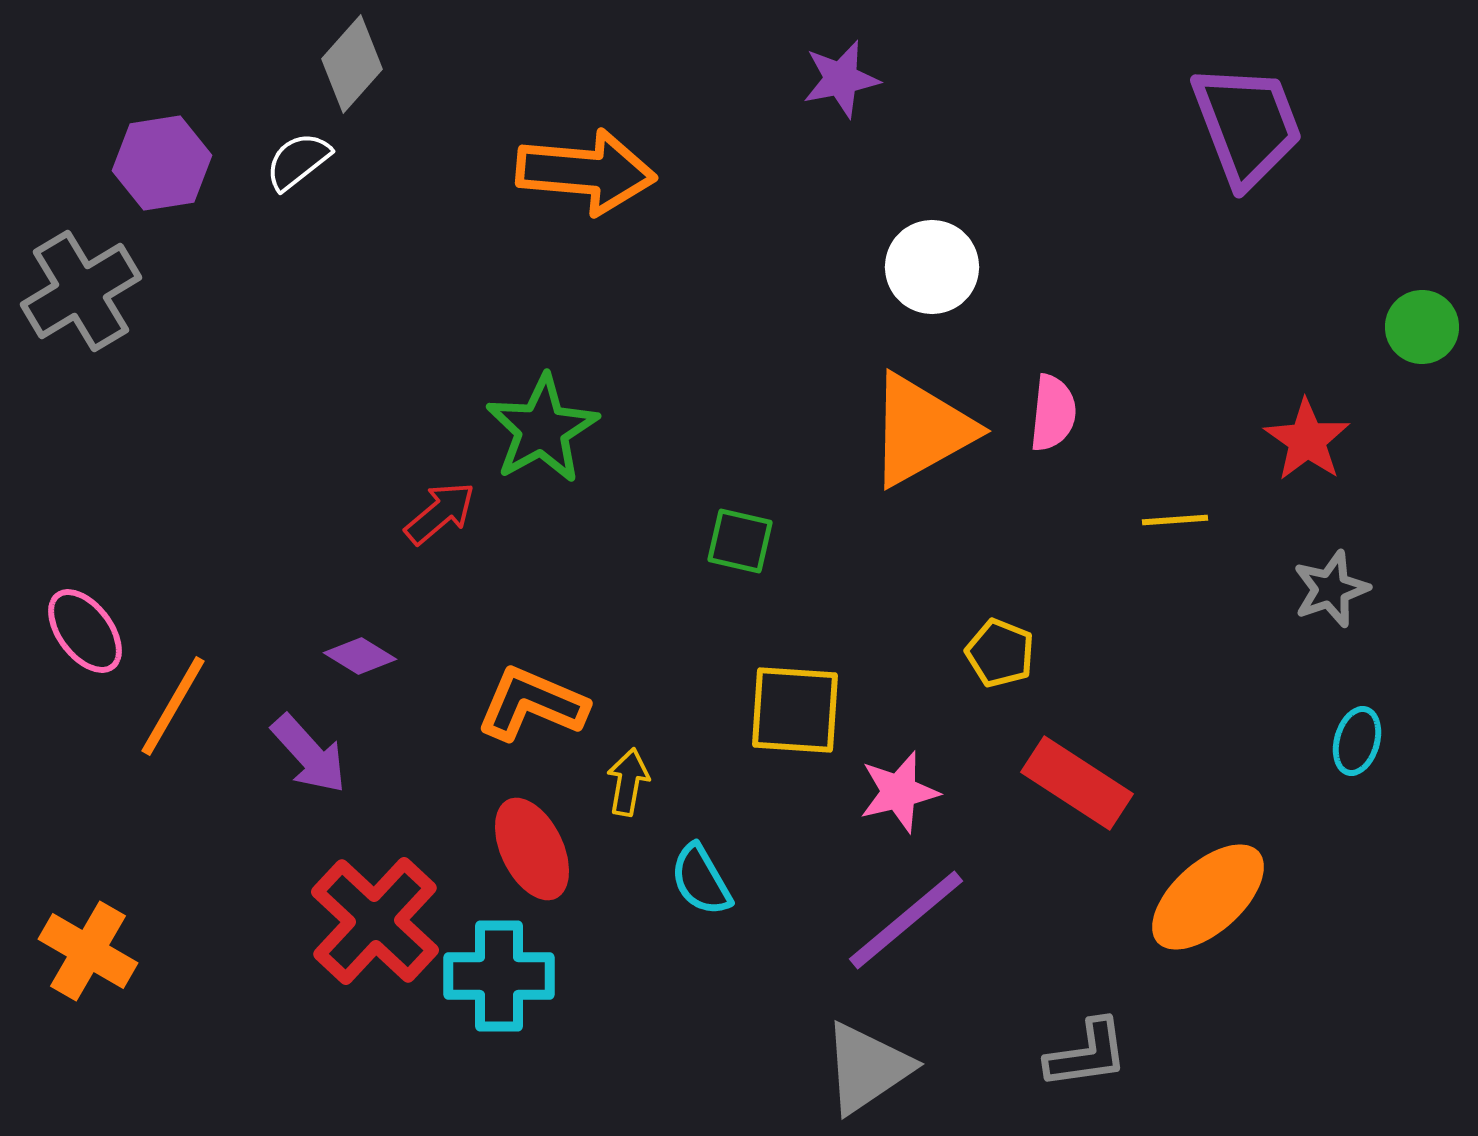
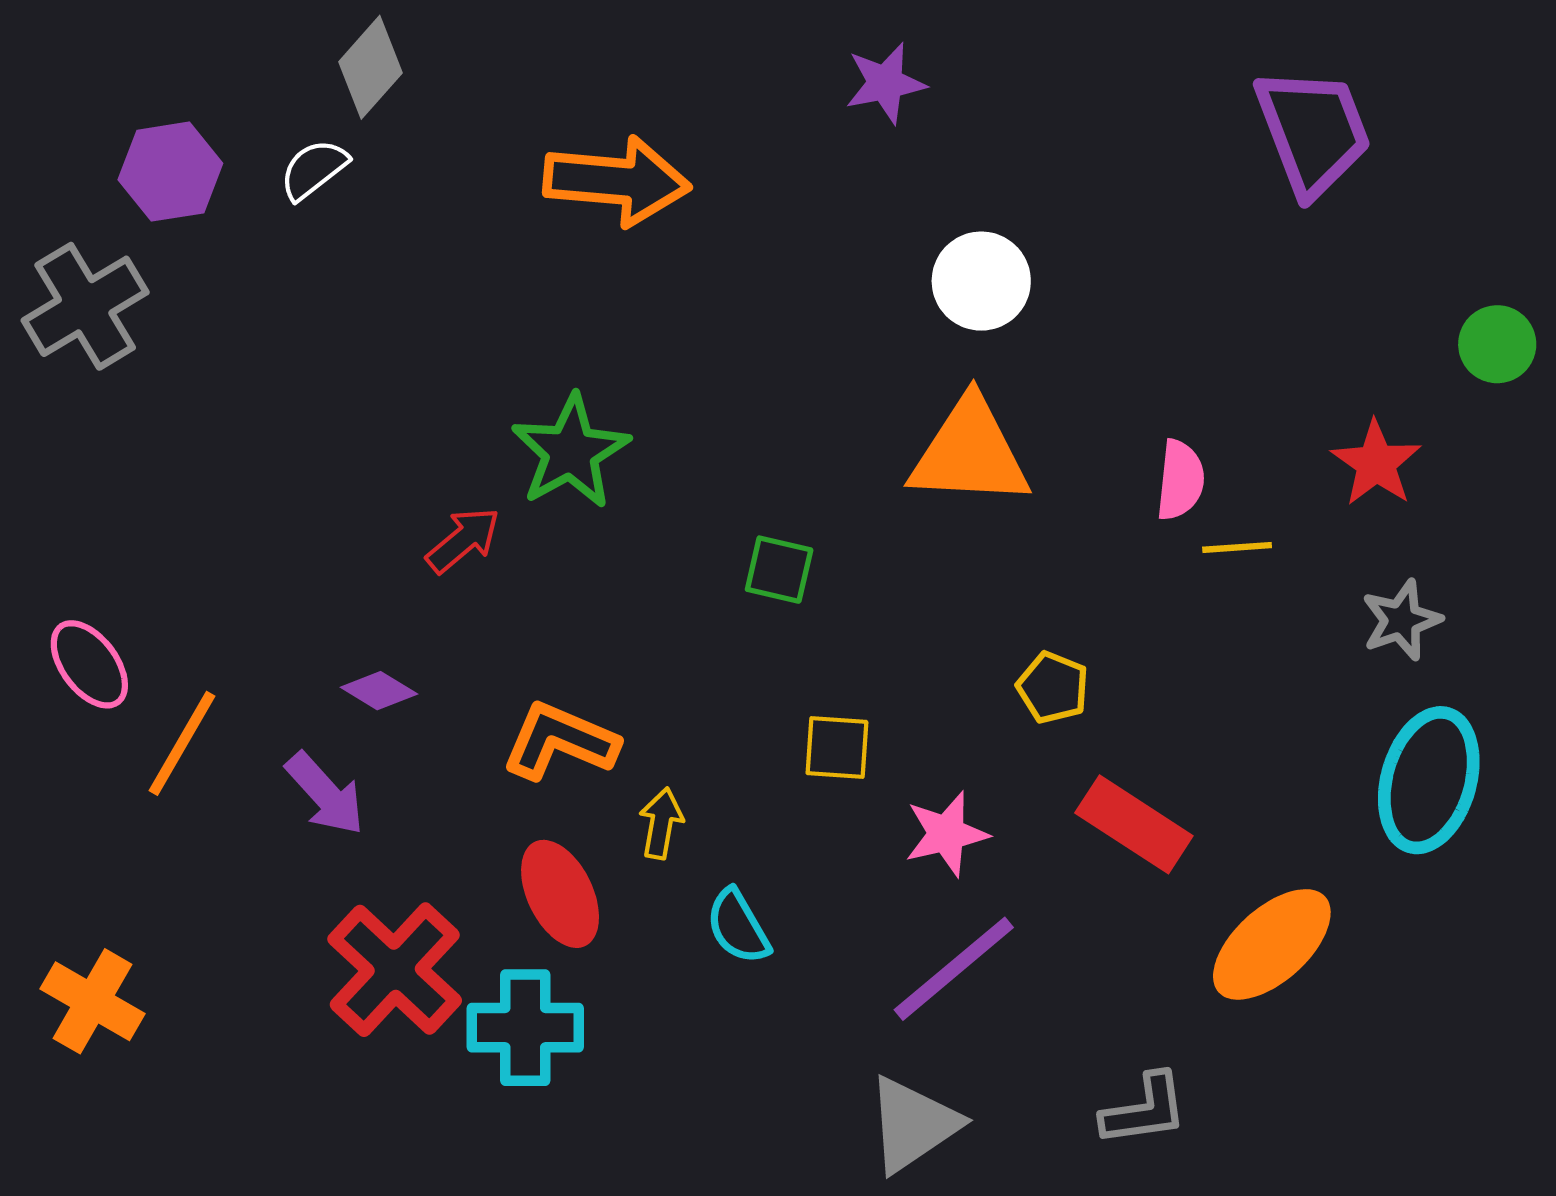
pink semicircle: (1053, 413) -> (1180, 480), moved
orange triangle: (921, 430) -> (970, 453), turned 32
yellow square: (795, 710) -> (837, 748), size x0.7
cyan ellipse: (1357, 741) -> (1429, 780), size x2.0

